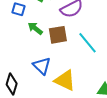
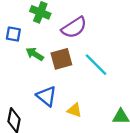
yellow triangle: (65, 80) -> (75, 110), size x0.6

